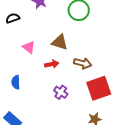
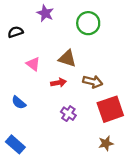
blue semicircle: (16, 82) -> (19, 103), turned -48

